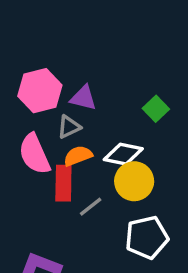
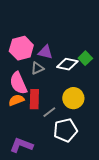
white diamond: (123, 154) -> (67, 64), moved
orange semicircle: (78, 156) -> (16, 100), moved
white pentagon: (147, 237) -> (65, 130), moved

